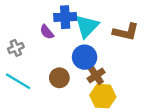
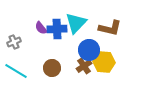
blue cross: (65, 17) -> (57, 29), moved
blue circle: (85, 57) -> (89, 50), moved
yellow hexagon: (103, 96) -> (104, 62), moved

